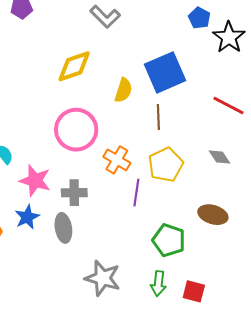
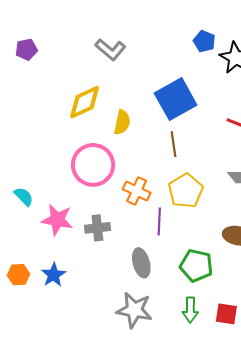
yellow semicircle: (123, 90) -> (122, 122), moved
blue star: (27, 217) -> (54, 275), moved
gray ellipse: (63, 228) -> (141, 263), moved

